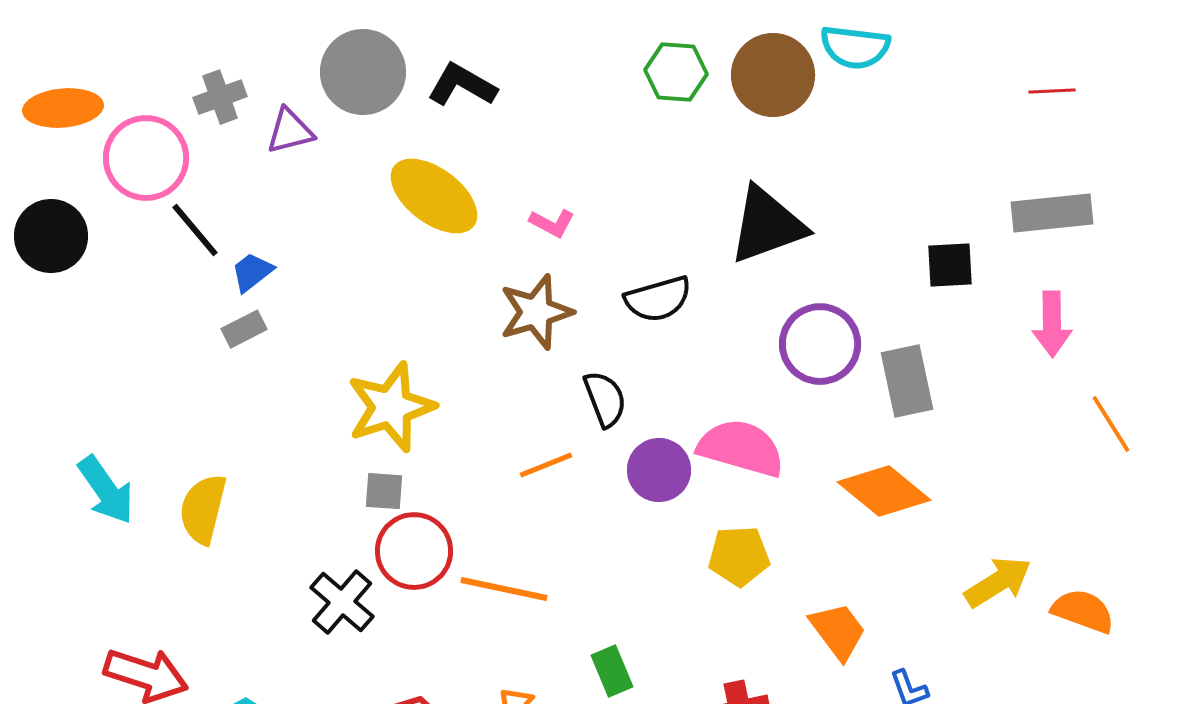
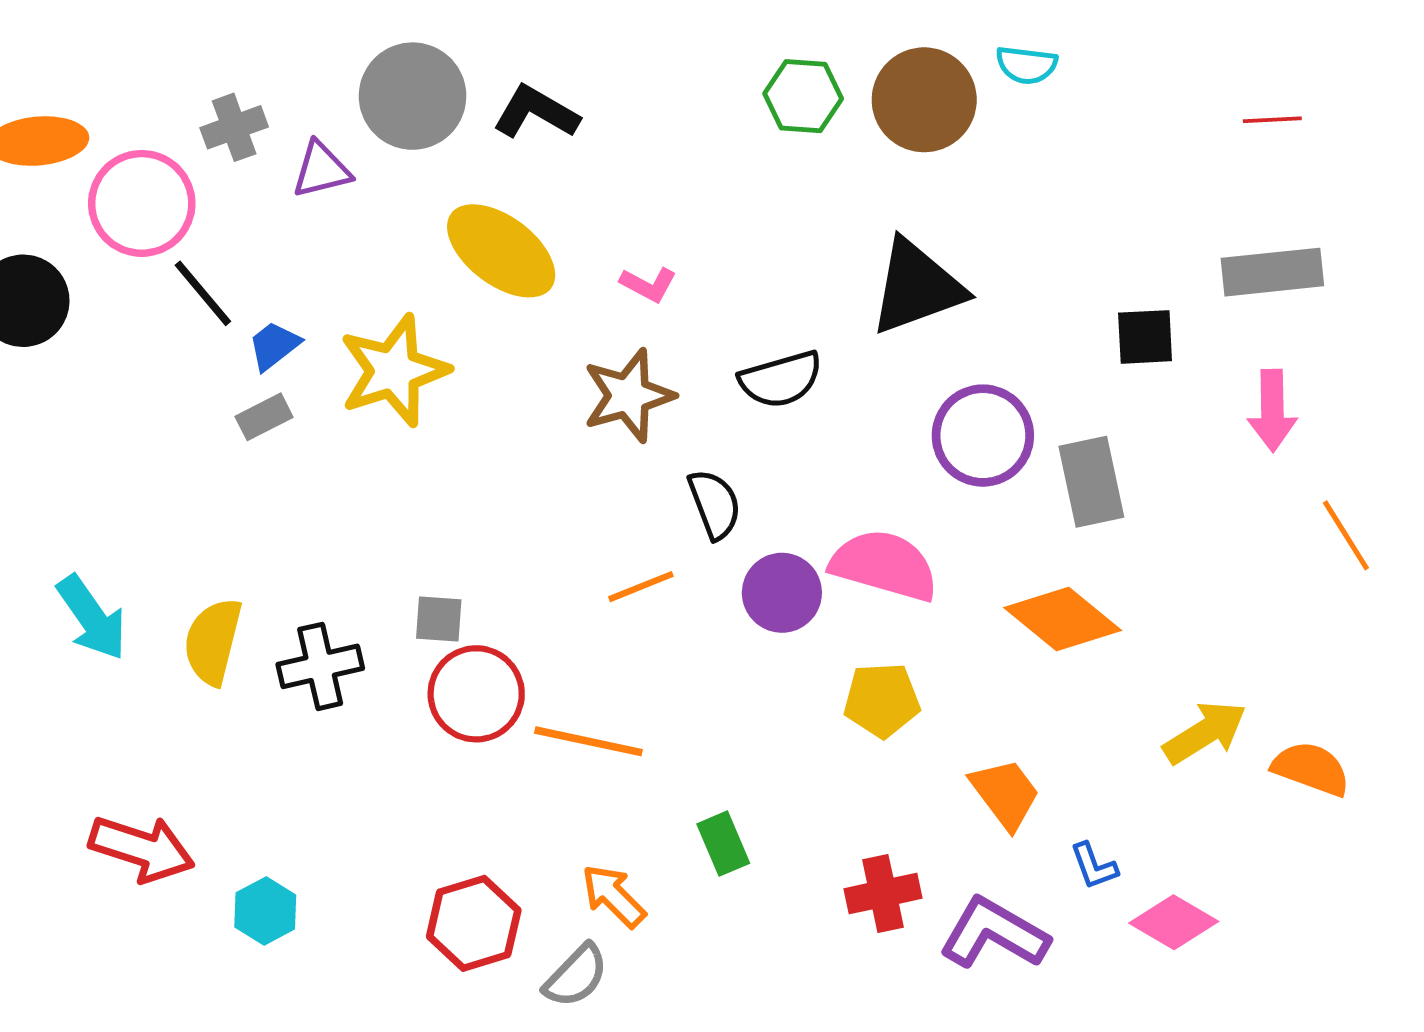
cyan semicircle: (855, 47) -> (1026, 65), size x0.7
yellow star: (391, 407) -> (394, 371), moved
black cross: (342, 602) -> (320, 666), moved, turned 36

